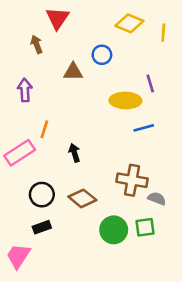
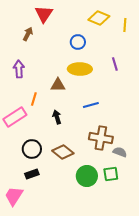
brown arrow: (37, 44) -> (28, 34), turned 48
brown triangle: (73, 72) -> (58, 85), moved
yellow ellipse: (125, 100) -> (80, 69), moved
blue line: (144, 128) -> (91, 105), moved

